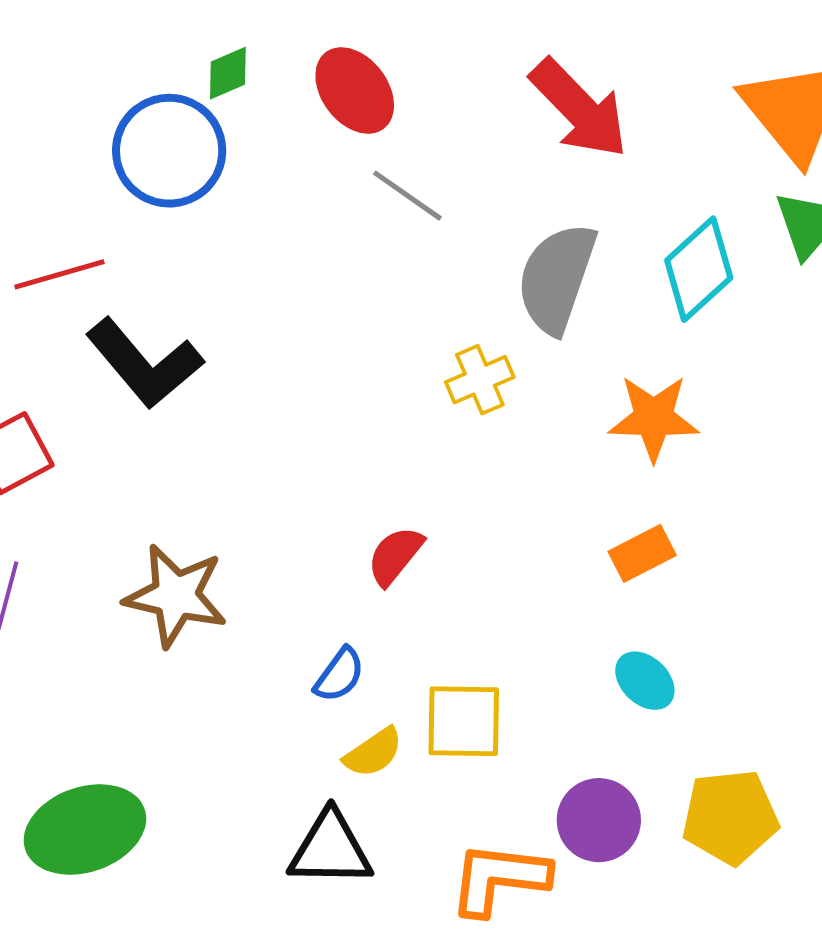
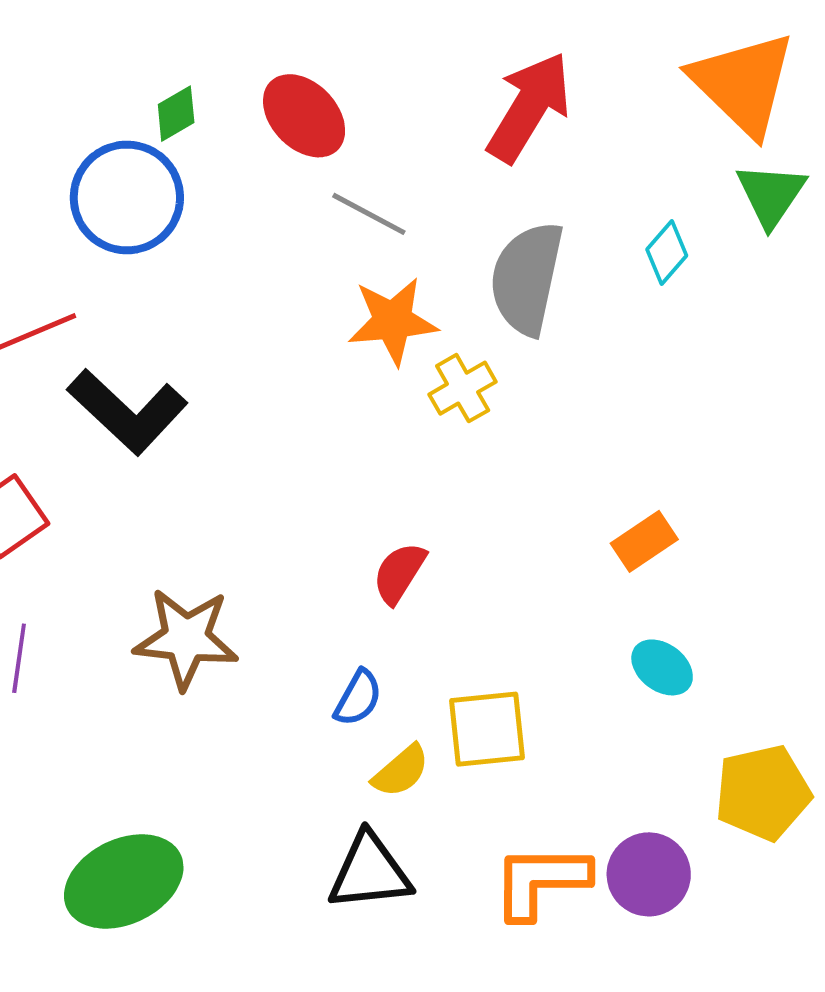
red arrow: (579, 109) -> (529, 107), turned -98
cyan diamond: (699, 269) -> (667, 252), size x0.6
orange star: (654, 418) -> (393, 321), moved
purple circle: (599, 820) -> (649, 874), moved

